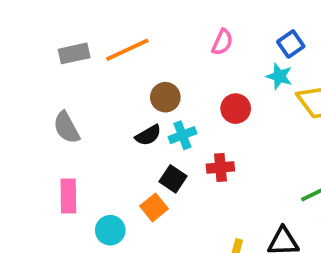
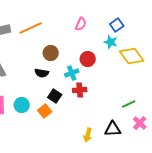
black semicircle: (148, 135) -> (42, 73), turned 40
cyan cross: (182, 135) -> (72, 73), moved
cyan circle: (110, 230) -> (22, 105), moved

